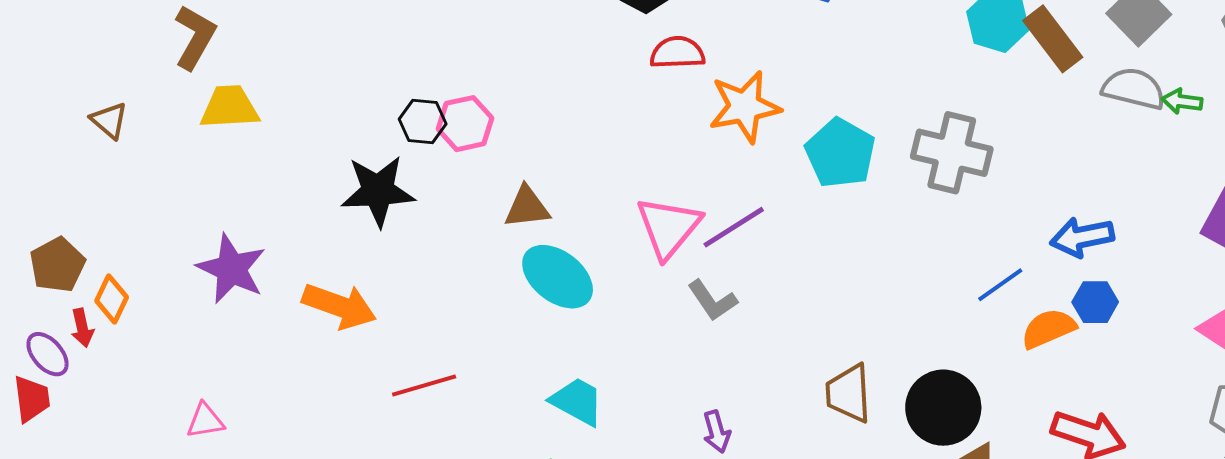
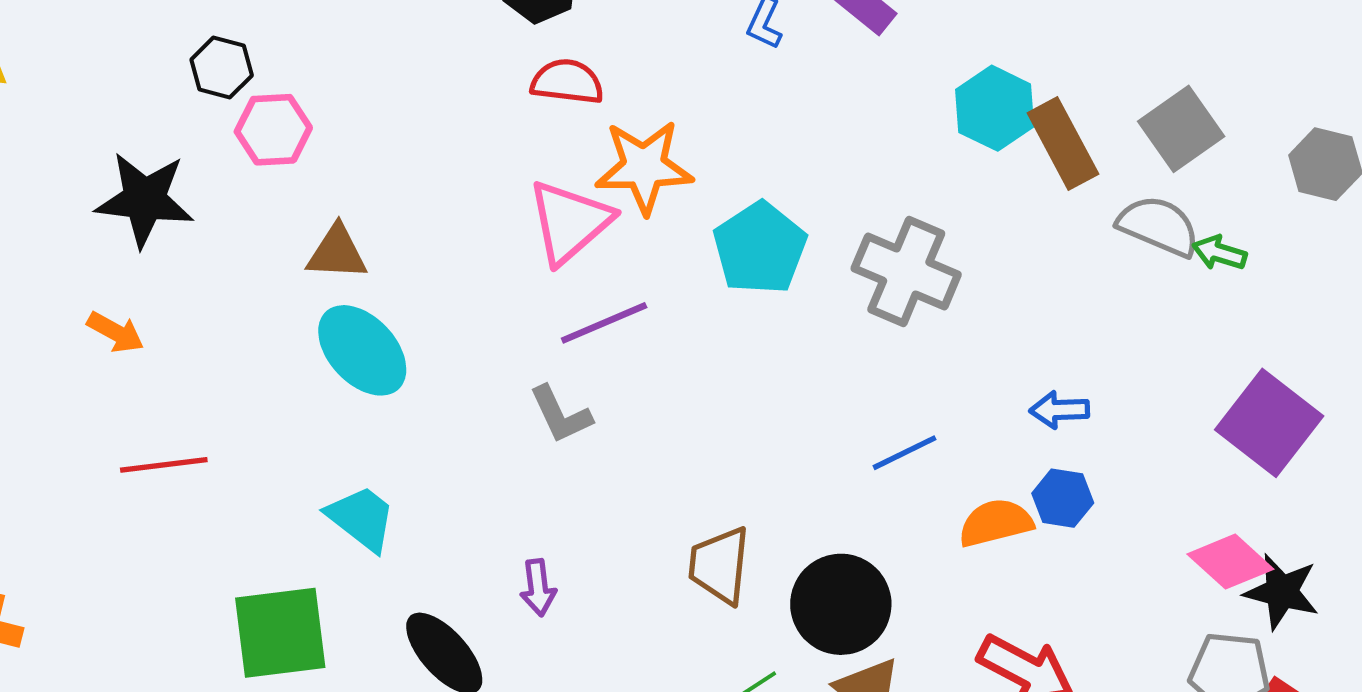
black hexagon: (423, 121) -> (222, 67), moved
pink triangle: (668, 227) -> (570, 222), moved
blue arrow: (1082, 237) -> (1059, 410), size x0.7
blue line: (1000, 285) -> (905, 453), moved
orange arrow: (339, 306) -> (116, 332), moved, size x0.6

